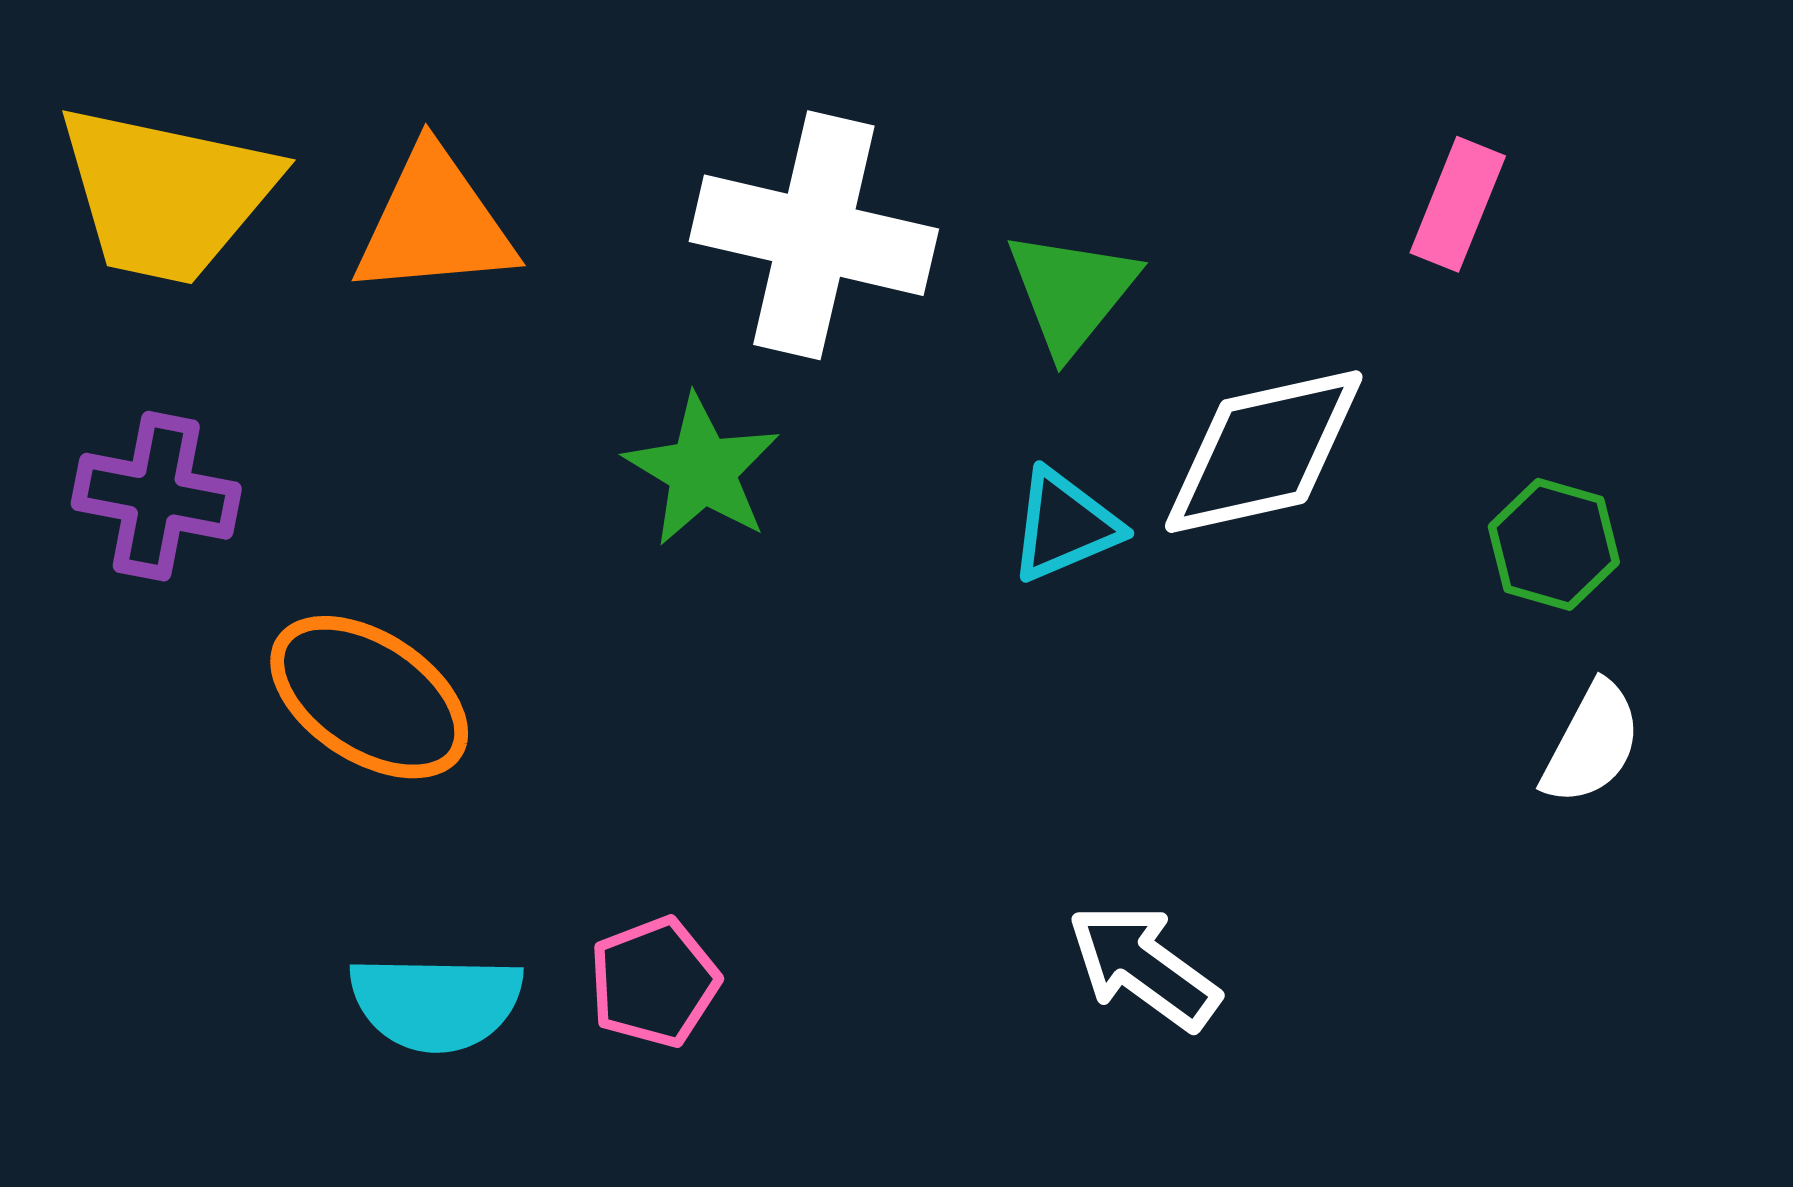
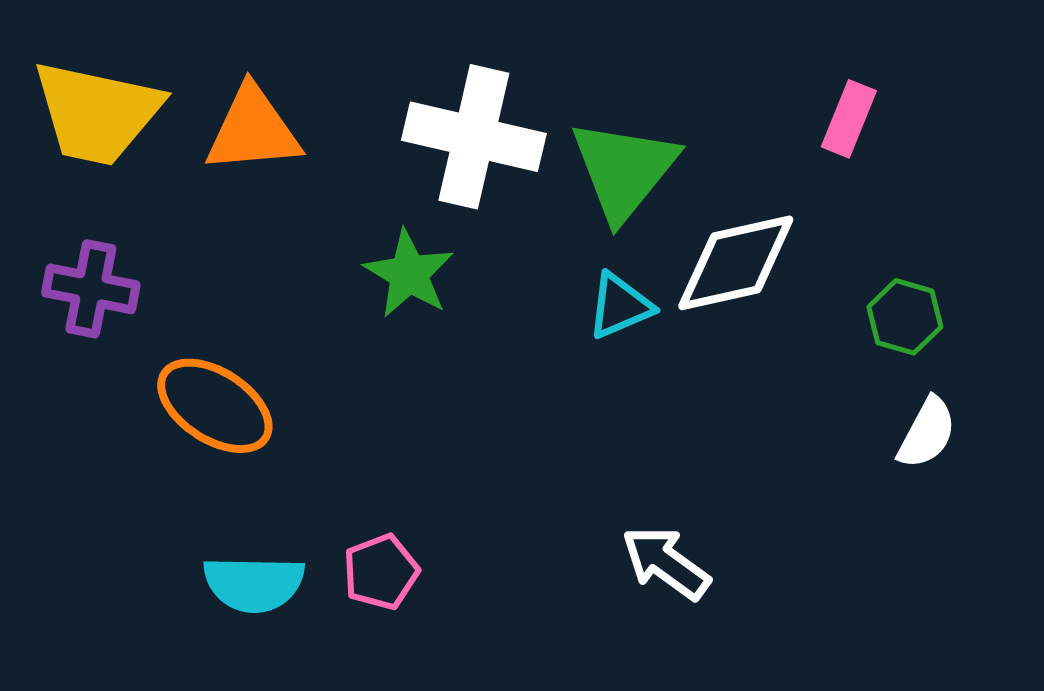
green triangle: (1071, 292) -> (624, 170), size x1.4

